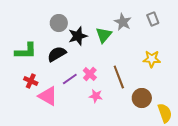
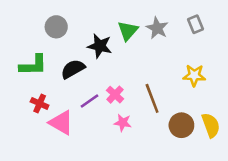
gray circle: (59, 23) -> (56, 27), moved
green triangle: (104, 35) -> (128, 31), moved
black star: (78, 36) -> (100, 46), turned 30
yellow semicircle: (165, 113) -> (211, 125), moved

